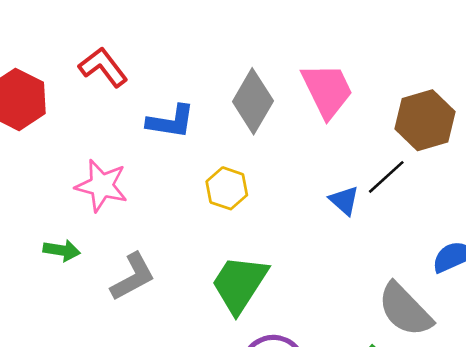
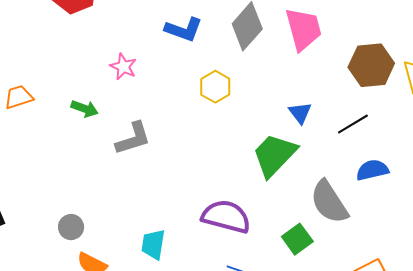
black line: (386, 177) -> (353, 124), moved
pink star: (102, 186) -> (123, 67), size x0.7
green trapezoid: (239, 284) -> (274, 155), moved

